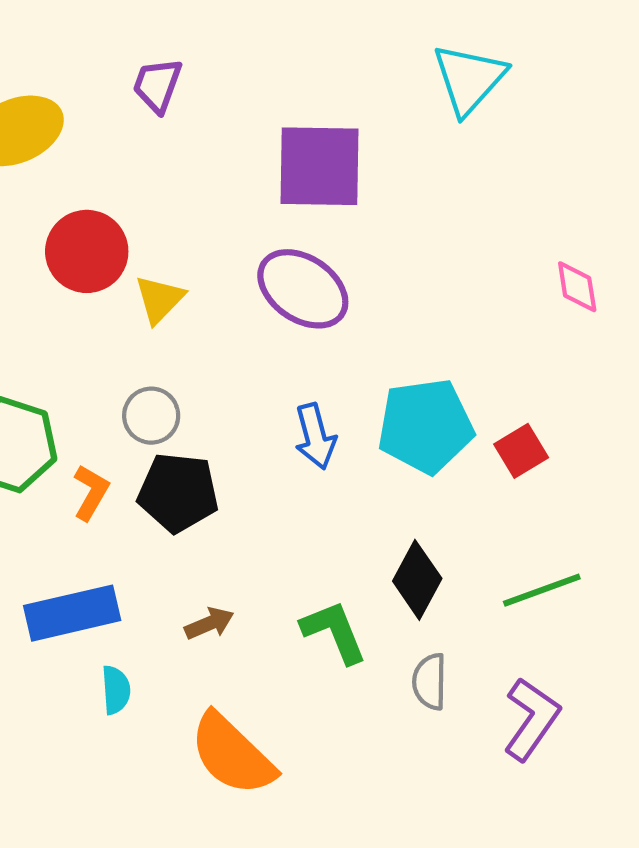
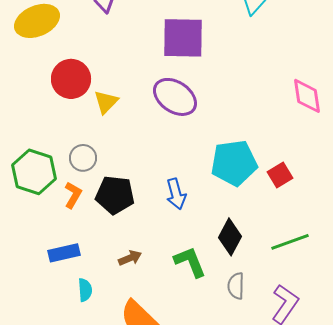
pink diamond: (577, 287) -> (307, 96), size x1.4
gray circle: (151, 416) -> (83, 158), moved
blue arrow: (315, 436) -> (176, 194), moved
blue rectangle: (72, 613) -> (64, 253), size x0.7

